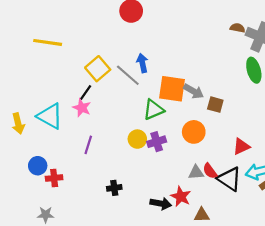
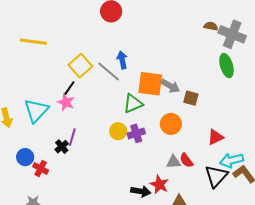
cyan triangle: (50, 116) -> (36, 111), turned 44
red cross: (54, 178) -> (41, 168), turned 35
black triangle: (229, 179) -> (216, 176), moved, turned 40
black cross: (114, 188) -> (62, 147), moved, turned -32

